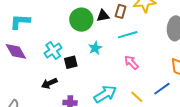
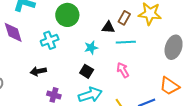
black triangle: (103, 16) -> (108, 27), moved
green circle: (81, 20) -> (67, 15), moved
black square: (71, 62) -> (87, 71), moved, turned 32

